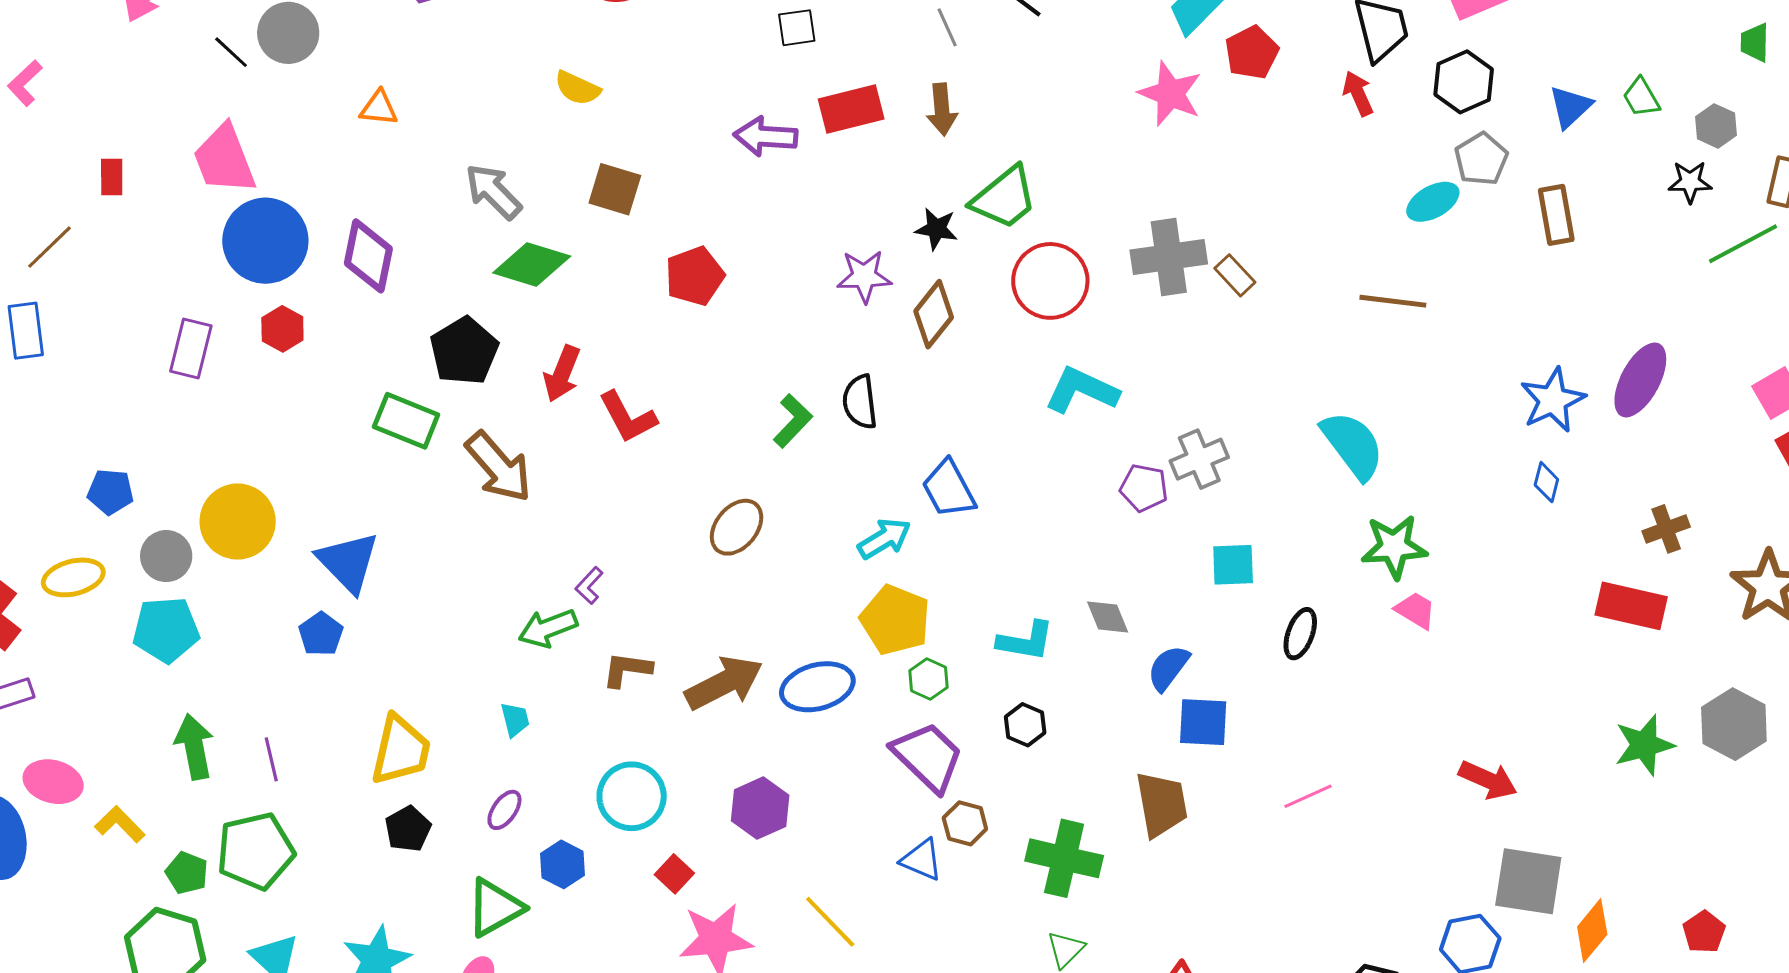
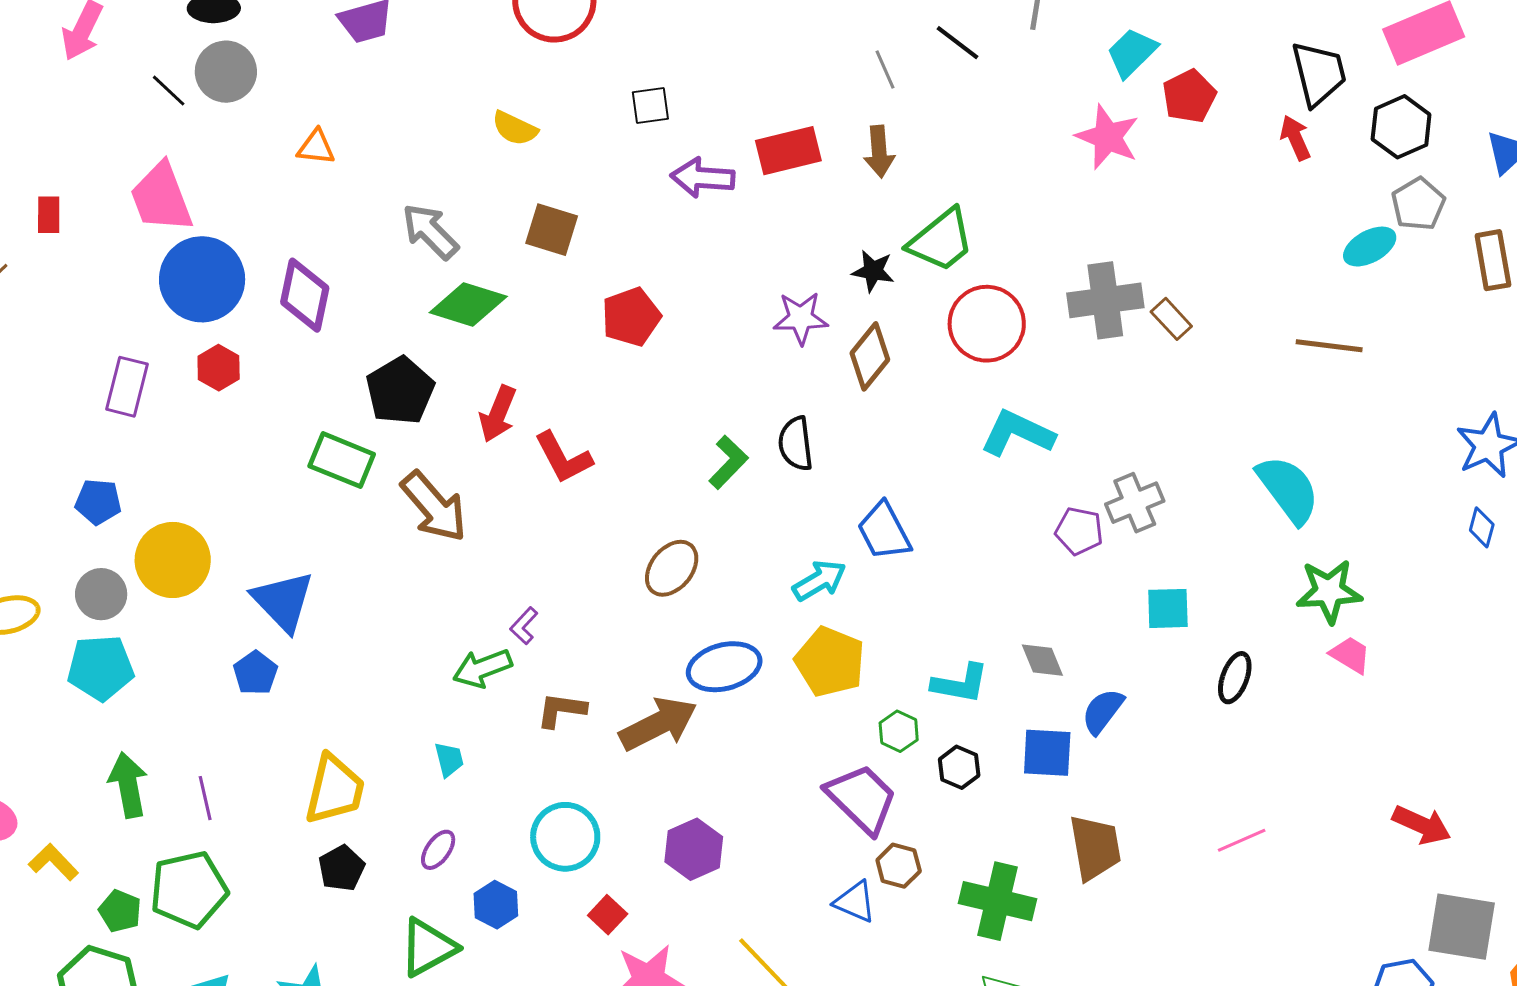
black square: (797, 28) -> (650, 105), moved
blue pentagon: (110, 492) -> (98, 502), moved
green hexagon: (928, 679) -> (899, 731), moved
blue ellipse: (817, 687) -> (724, 667), moved
blue square: (1203, 722) -> (1047, 753), moved

